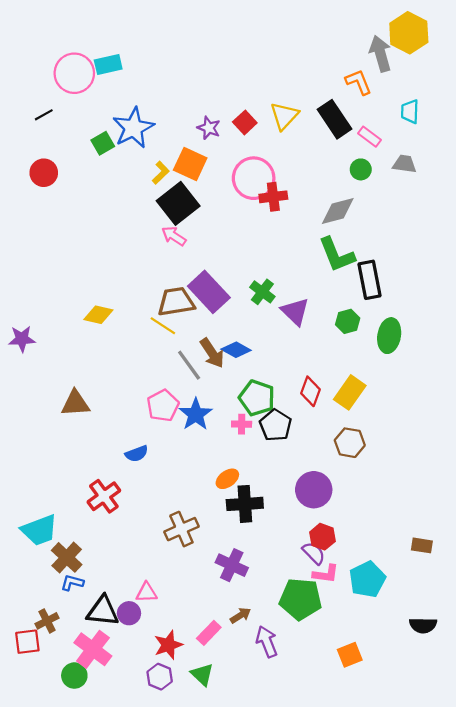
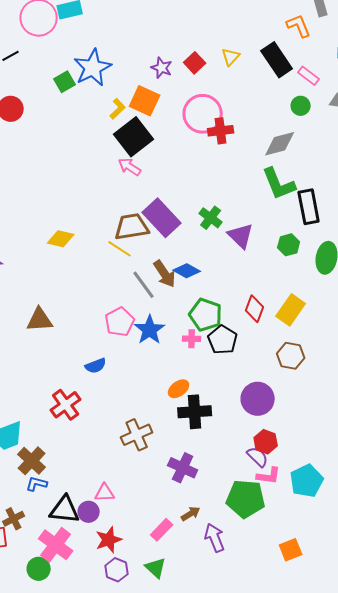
yellow triangle: (284, 116) -> (231, 57), size x0.7
red star: (168, 645) -> (109, 540), moved

